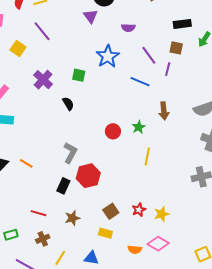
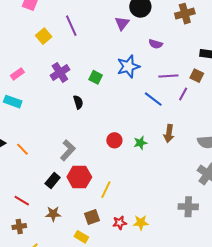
purple line: (149, 55) -> (168, 76), turned -72
yellow line: (147, 156) -> (106, 190), moved
yellow star: (162, 214) -> (141, 223), moved

